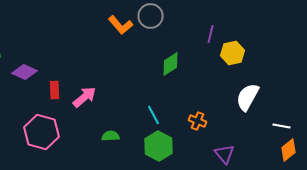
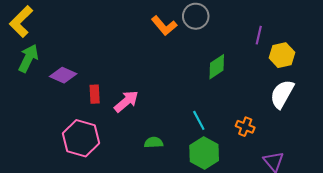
white semicircle: (248, 97) -> (282, 94), moved

